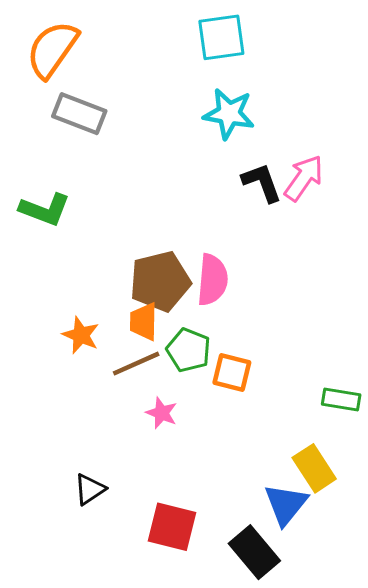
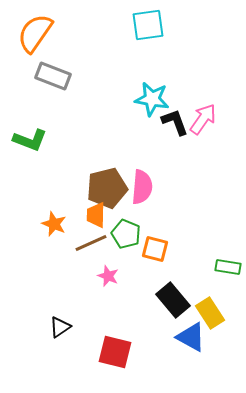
cyan star: (229, 114) -> (152, 99), moved
blue triangle: (286, 504) -> (191, 337), turned -40
black rectangle: (254, 552) -> (173, 300), moved

